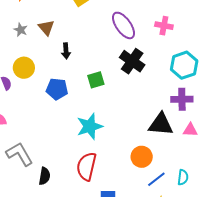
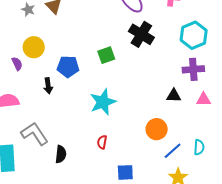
black arrow: (66, 51) -> (48, 86), moved
black triangle: (161, 124) -> (174, 96), size x0.6
red semicircle: (86, 166) -> (102, 142), size x0.5

